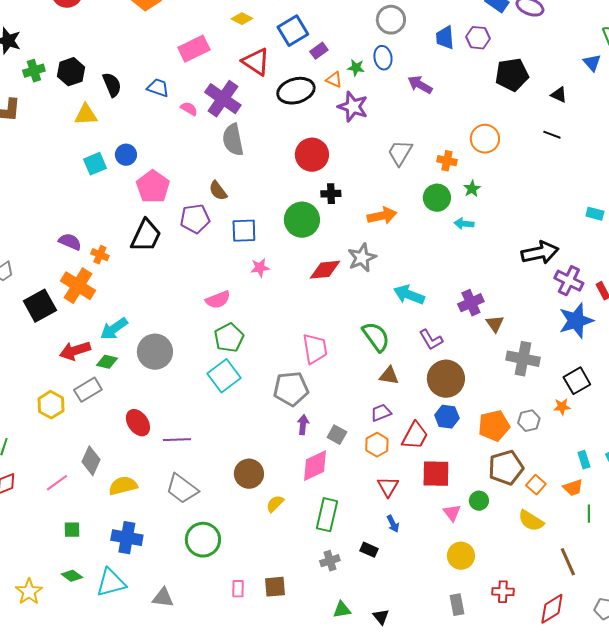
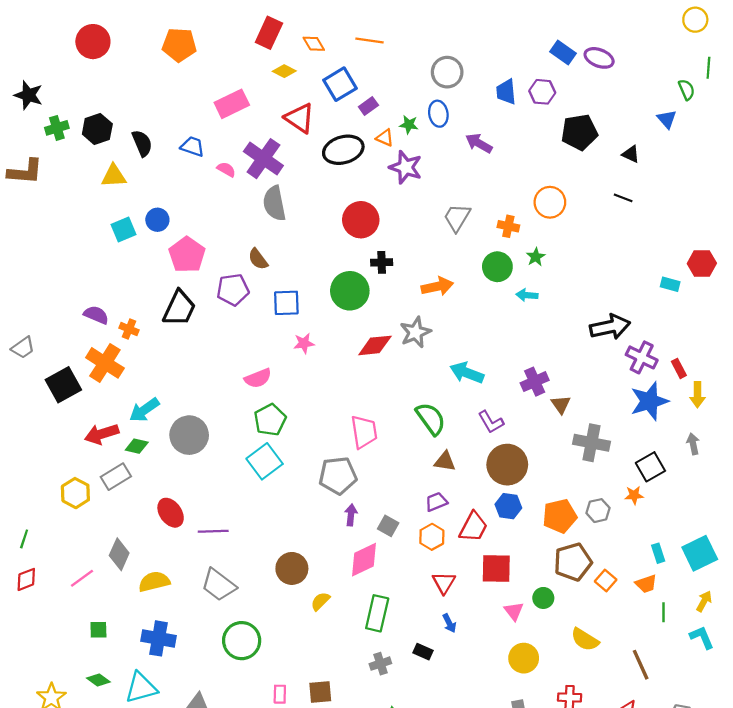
yellow semicircle: (531, 521) -> (585, 640), moved

